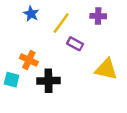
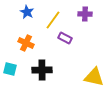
orange cross: (29, 60) -> (26, 43), moved
yellow triangle: (106, 69) -> (94, 77), moved

